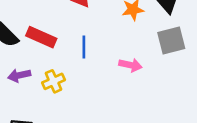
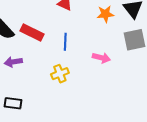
yellow cross: (54, 81) -> (60, 74), moved

